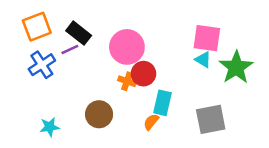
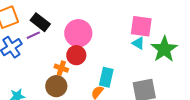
red circle: (143, 74) -> (76, 55), moved
orange cross: (127, 81) -> (61, 68), moved

